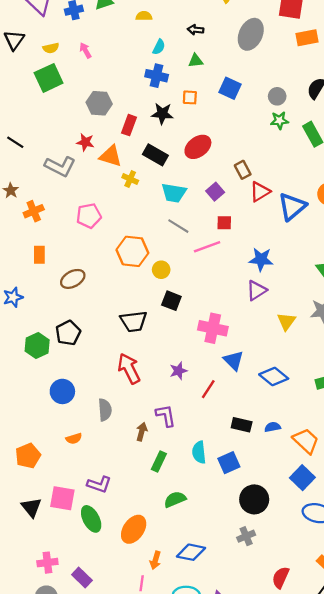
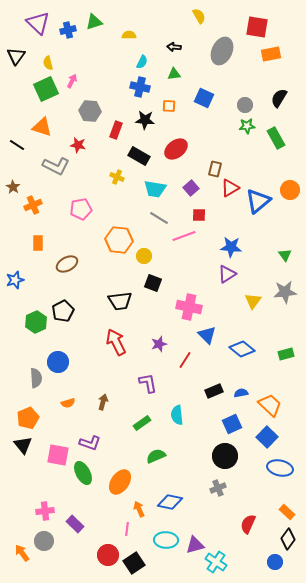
yellow semicircle: (51, 48) -> (48, 63), turned 88
pink arrow: (85, 50) -> (72, 81), moved, turned 56
orange triangle: (111, 156) -> (42, 127), moved
brown rectangle: (243, 170) -> (215, 169), turned 42
gray semicircle: (105, 410) -> (36, 378), moved
black rectangle: (242, 425) -> (214, 391), turned -36
brown arrow: (142, 432) -> (103, 402), moved
green rectangle: (159, 462) -> (142, 423), turned 30
blue square: (229, 463) -> (232, 424), moved
black triangle: (31, 507) -> (23, 445), moved
orange arrow: (155, 560) -> (139, 509), turned 140

